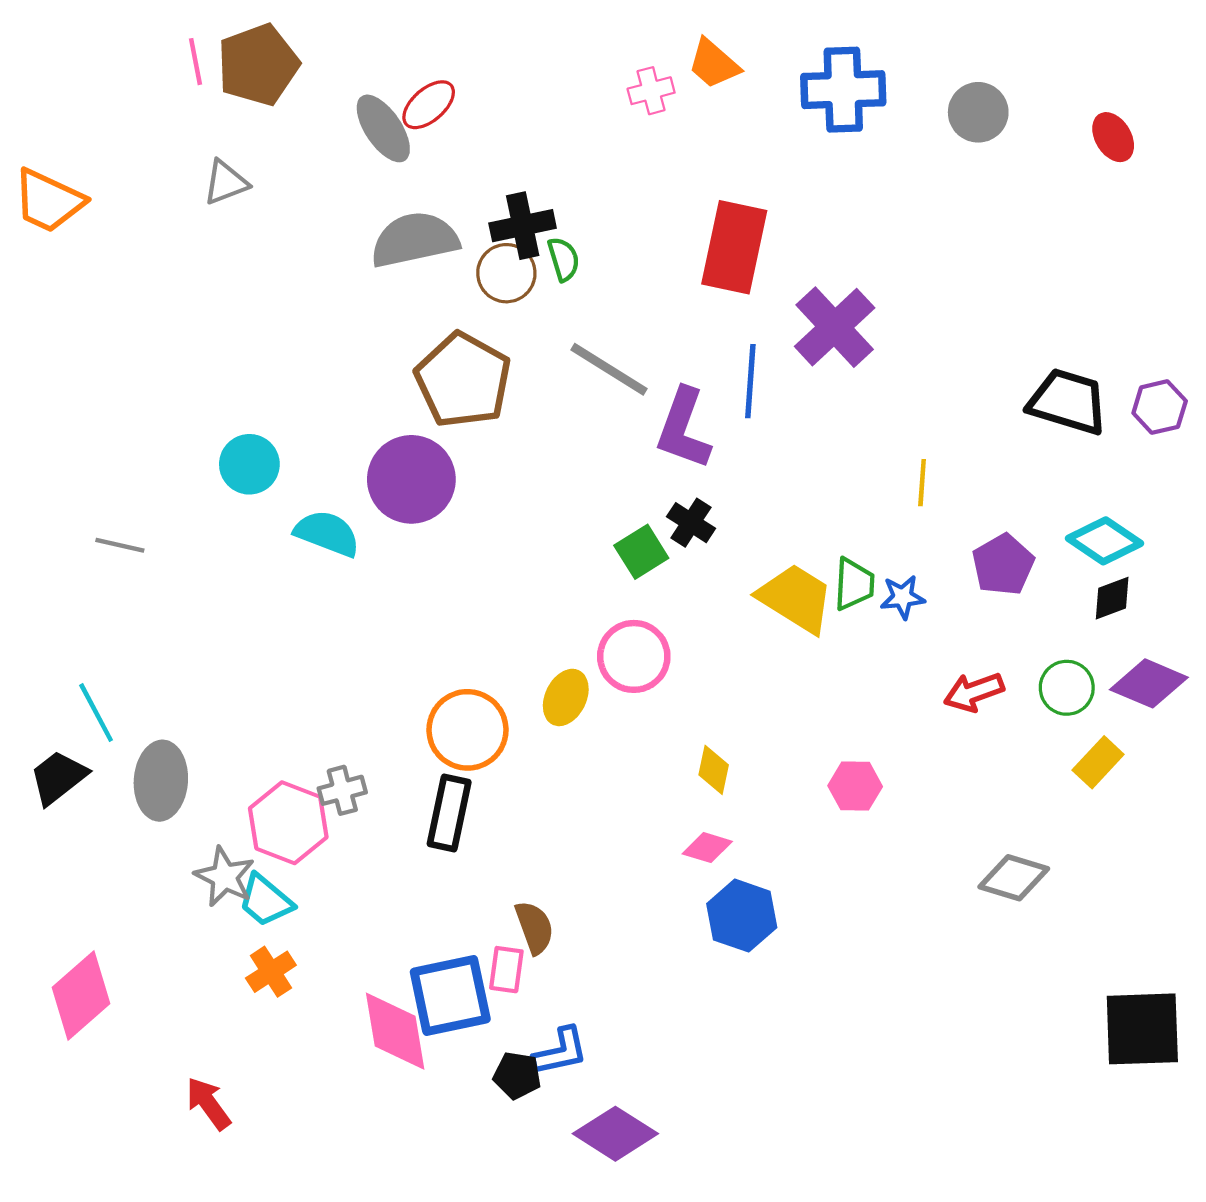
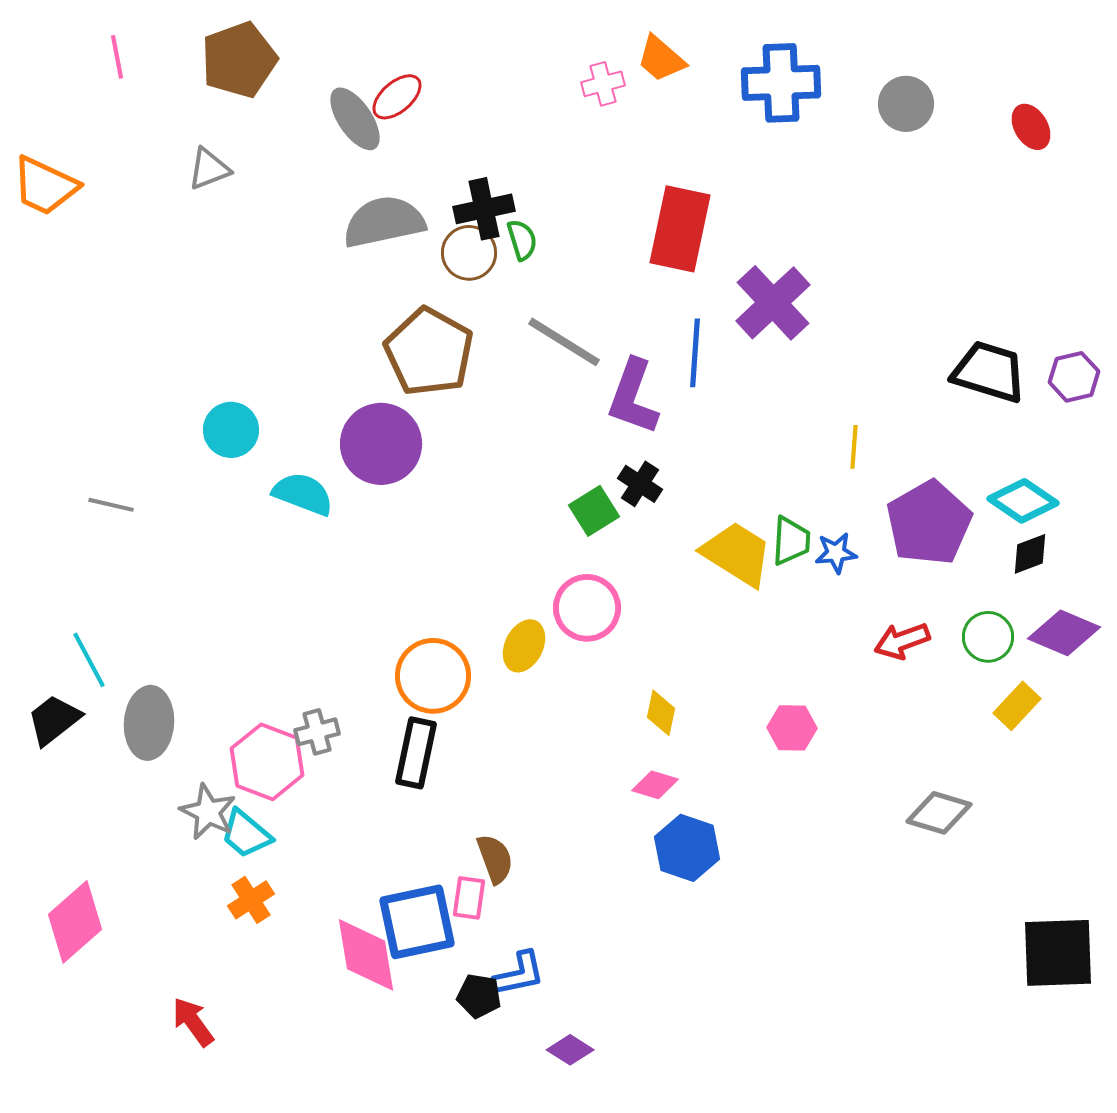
pink line: (195, 62) -> (117, 57), moved
purple pentagon: (1003, 565) -> (929, 523), size x1.5
purple diamond: (615, 1134) -> (570, 1050), size x0.6

